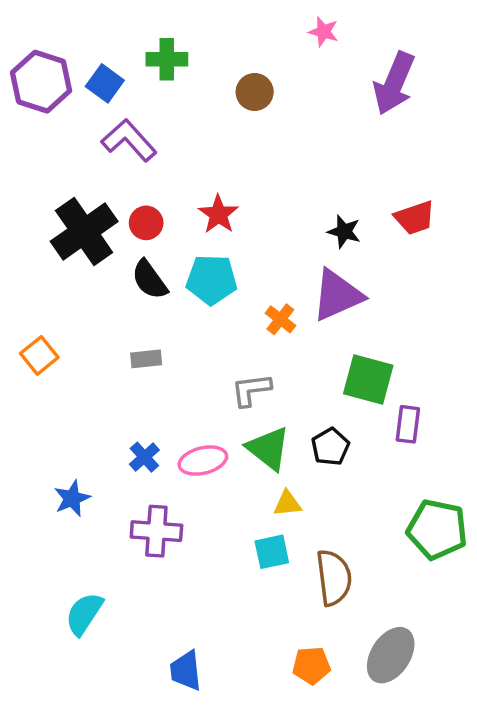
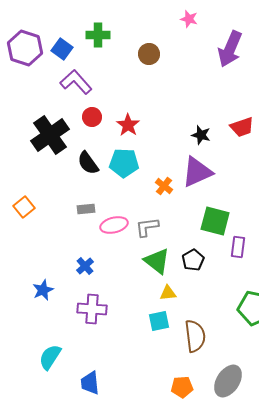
red circle: (146, 223) -> (92, 117), moved
pink ellipse: (203, 461) -> (114, 225), moved
blue trapezoid: (186, 671) -> (90, 383), moved

